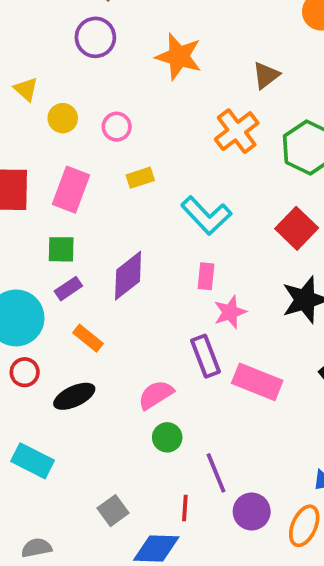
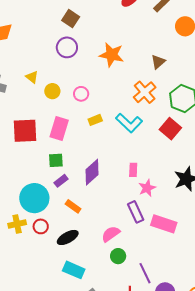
cyan L-shape: (206, 215) -> (129, 123), moved
red square: (297, 228) -> (170, 129), moved
cyan rectangle: (33, 461) -> (74, 270), moved

